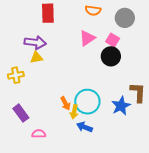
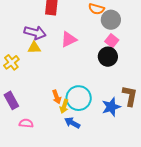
gray circle: (125, 18) -> (111, 20), moved
pink triangle: (87, 38) -> (69, 39), moved
yellow cross: (16, 75) -> (11, 62), turned -35

